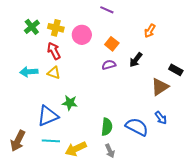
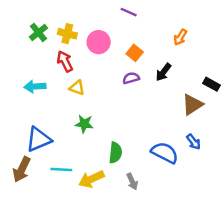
yellow triangle: (54, 73) -> (77, 88), moved
blue triangle: (48, 116) -> (38, 139), moved
green semicircle: (107, 127) -> (115, 153), moved

